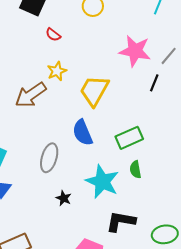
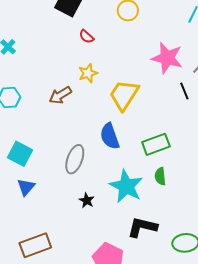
black line: (154, 83) -> (184, 91), turned -48
brown arrow: (31, 95) -> (60, 95), size x0.7

